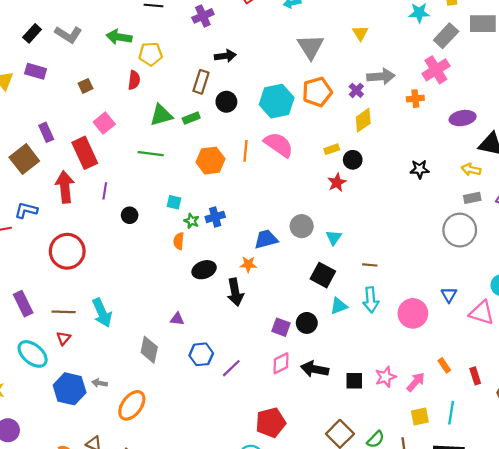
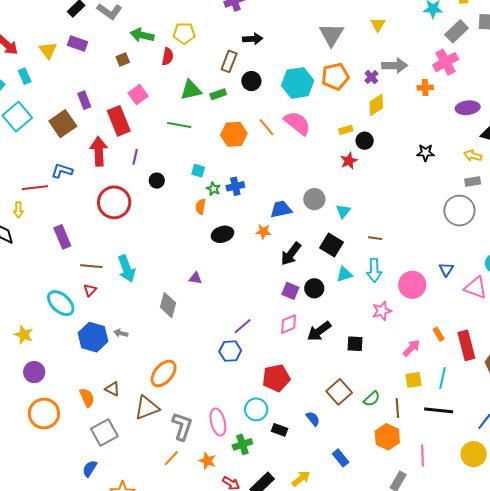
green arrow: (119, 37) -> (142, 35), moved
orange line: (245, 151) -> (266, 127), turned -48
red circle: (67, 251) -> (114, 202), moved
black arrow: (235, 292) -> (291, 254), moved, turned 45
purple rectangle: (23, 304) -> (62, 237), moved
blue hexagon: (201, 354) -> (230, 351), moved
black arrow: (315, 369) -> (319, 331), turned -50
red rectangle: (475, 376) -> (466, 345), size x1.8
pink star: (386, 377) -> (382, 311), moved
orange ellipse: (132, 405) -> (164, 373), moved

